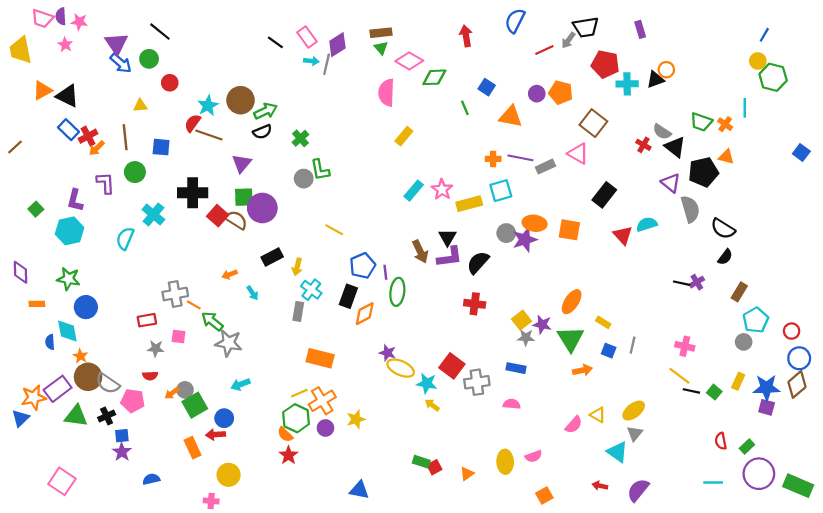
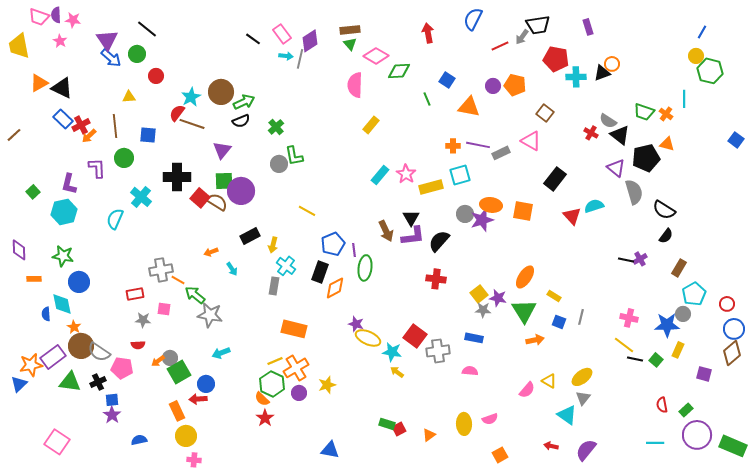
brown square: (593, 123) -> (545, 113), size x0.7
blue star: (767, 388) -> (667, 325), moved
yellow circle: (229, 475) -> (186, 436), moved

